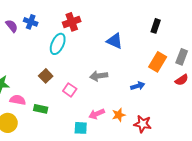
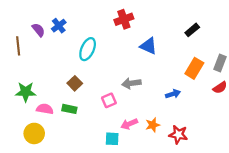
blue cross: (31, 22) -> (59, 26), turned 32
red cross: (72, 22) -> (124, 19), moved
black rectangle: (156, 26) -> (192, 30), turned 32
pink square: (70, 90) -> (109, 100), moved, turned 32
green rectangle: (41, 109) -> (69, 109), moved

